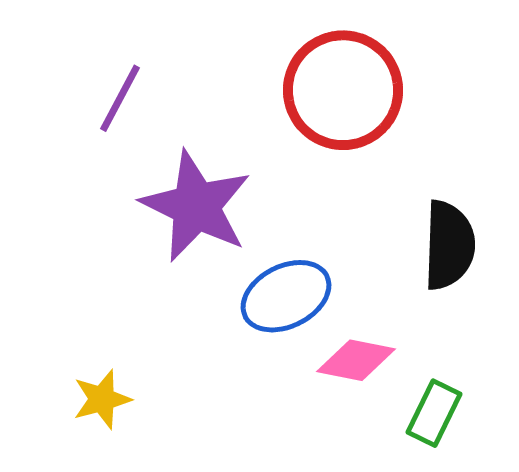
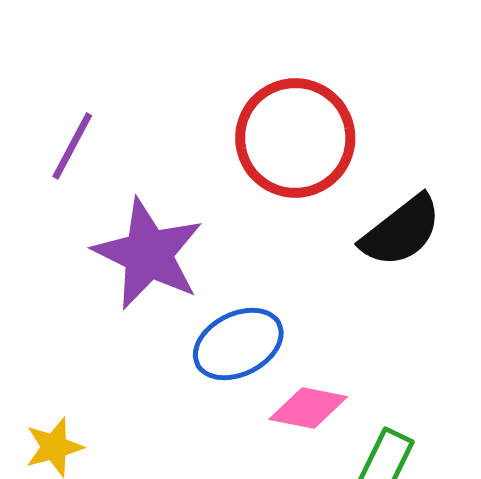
black semicircle: (449, 245) -> (401, 231), moved, turned 50

